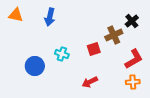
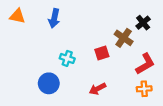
brown cross: (114, 35) -> (124, 38), turned -30
blue circle: (35, 66) -> (49, 83), moved

